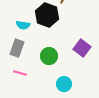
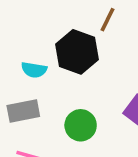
gray rectangle: (17, 48) -> (23, 111), turned 60

